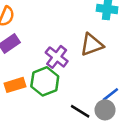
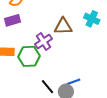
brown triangle: (92, 45) -> (63, 26), moved

